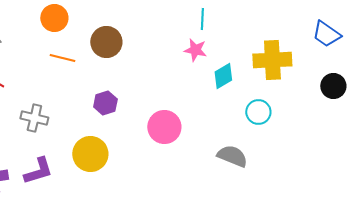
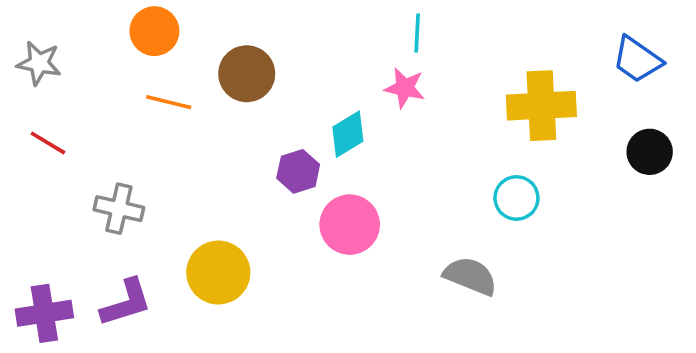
cyan diamond: (223, 76) -> (348, 134), moved
purple hexagon: (105, 103) -> (298, 171), moved

